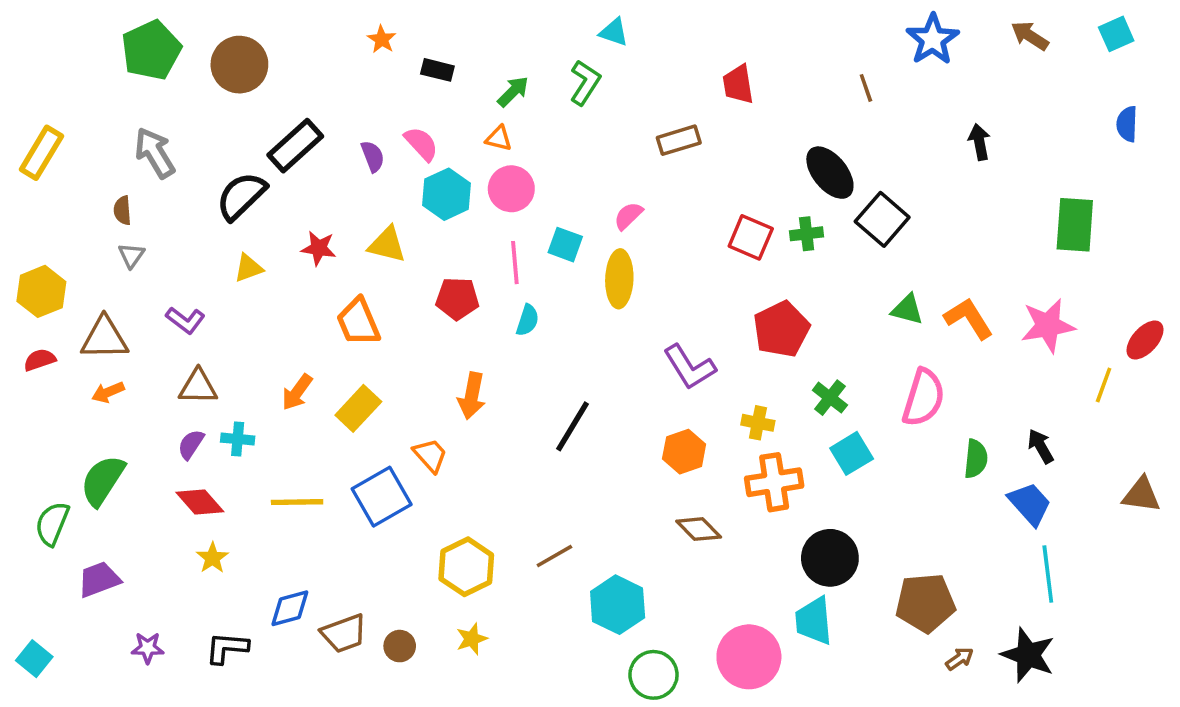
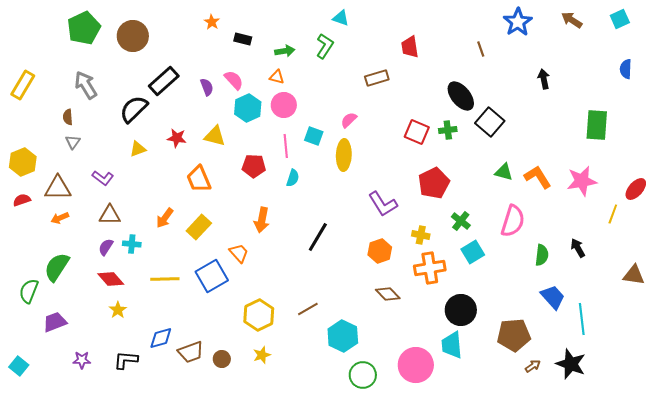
green arrow: (513, 92) -> (285, 51), turned 36
blue trapezoid: (1030, 504) -> (553, 297), moved

